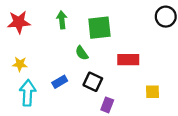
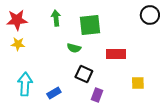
green semicircle: (82, 53) -> (74, 48), turned -40
yellow star: (20, 64) -> (18, 44), moved
blue rectangle: (60, 82) -> (54, 93), moved

